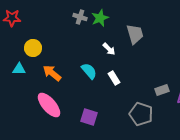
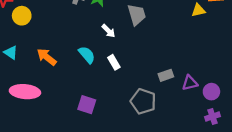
yellow circle: (33, 48) -> (22, 16), moved
cyan triangle: (19, 69) -> (11, 53), turned 32
pink ellipse: (49, 105) -> (25, 92), moved, turned -44

